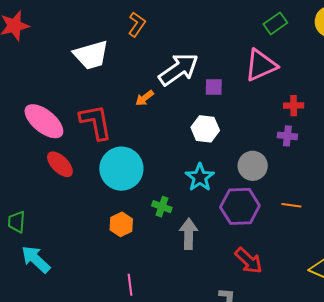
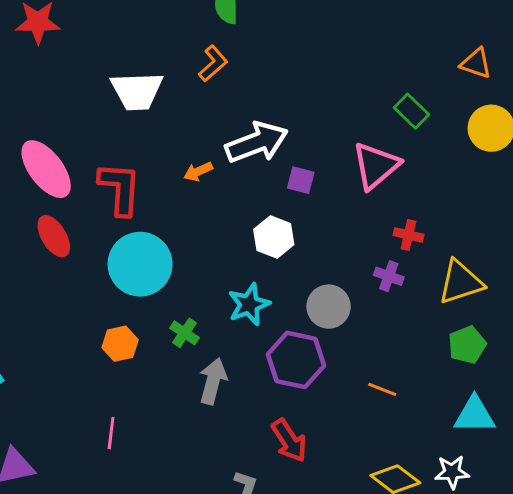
green rectangle: (275, 23) -> (411, 111), turned 65
pink triangle: (261, 65) -> (376, 166), turned -30
orange line: (291, 205) -> (382, 389), moved

